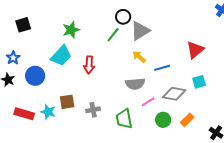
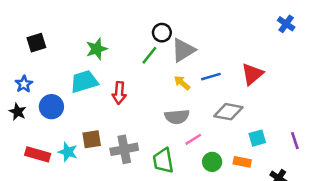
cyan trapezoid: (61, 56) -> (84, 82), turned -150
blue line: (162, 68) -> (211, 77), moved
cyan square: (199, 82) -> (257, 138), moved
gray diamond: (174, 94) -> (228, 112), moved
gray cross: (93, 110) -> (124, 149), size x1.5
orange rectangle: (187, 120) -> (242, 162), turned 56

